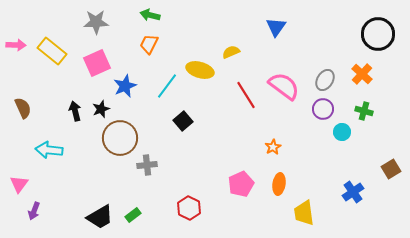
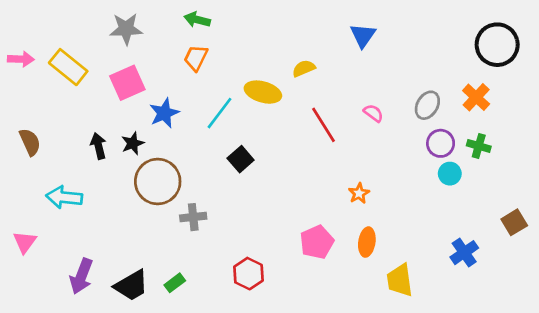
pink semicircle: (284, 86) -> (373, 113), size x0.5
purple circle: (323, 109) -> (441, 143), moved
purple arrow: (34, 211) -> (81, 276), moved, size x1.5

